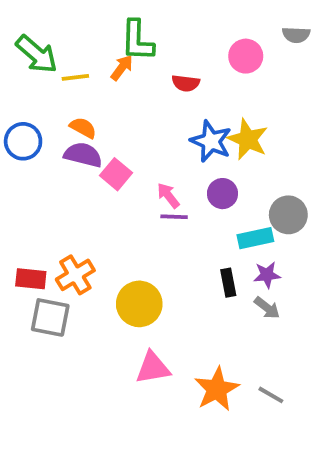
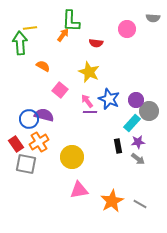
green arrow: (37, 54) -> (20, 43), moved, turned -135
yellow line: (75, 77) -> (30, 28), moved
yellow star: (248, 139) -> (89, 72), moved
blue circle: (23, 141) -> (29, 119), moved
blue star: (211, 141) -> (109, 99), moved
purple semicircle: (83, 155) -> (44, 115), moved
purple circle: (222, 194) -> (136, 100), moved
cyan rectangle: (255, 238) -> (132, 123), turned -36
red rectangle: (31, 279) -> (16, 144), turned 49

